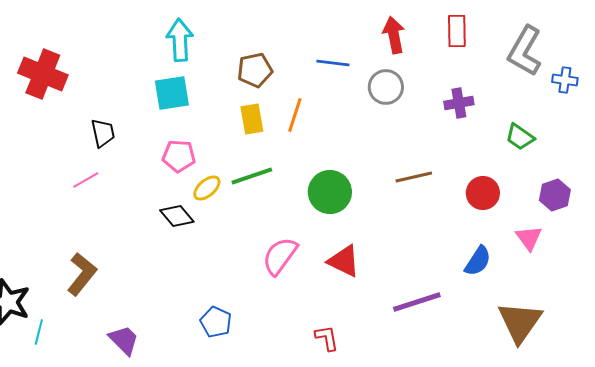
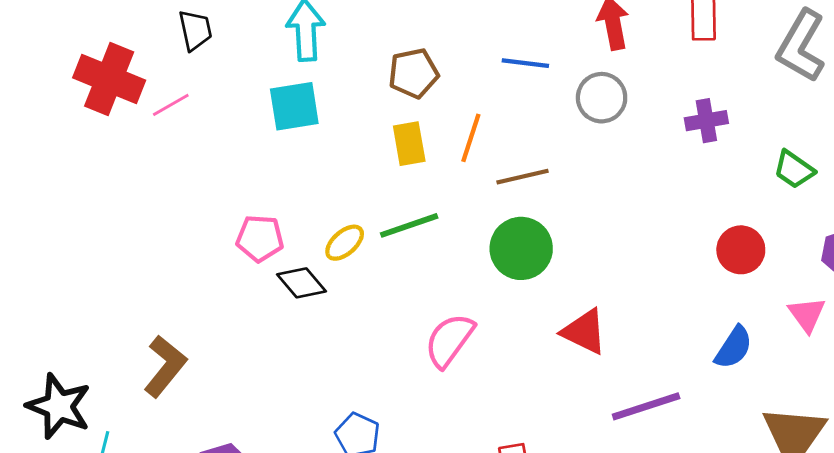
black trapezoid: (103, 133) -> (195, 30), moved
pink pentagon: (179, 156) -> (260, 238), moved
brown line: (414, 177) -> (523, 177), moved
pink line: (86, 180) -> (171, 105), moved
red triangle: (344, 261) -> (584, 332), moved

